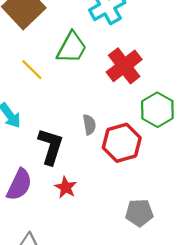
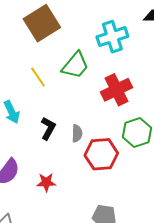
black L-shape: (51, 146) -> (48, 128), moved, size x0.7
red star: (66, 187) -> (46, 182), turned 30

